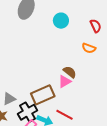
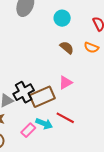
brown semicircle: (70, 72) -> (67, 48), moved
black cross: (28, 112) -> (24, 92), moved

